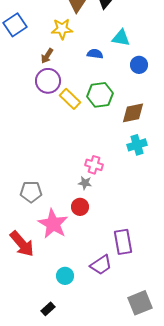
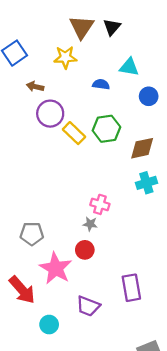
brown arrow: (47, 56) -> (35, 87), moved, turned 70
purple trapezoid: (101, 265) -> (88, 306), moved, turned 55
cyan circle: (65, 276) -> (49, 325), moved

